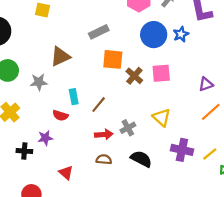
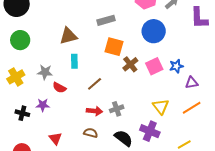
blue star: (181, 34) -> (176, 66), moved
pink square: (161, 73) -> (154, 66), turned -30
gray star: (39, 82) -> (45, 72), moved
cyan rectangle: (74, 97) -> (74, 61), moved
yellow triangle: (162, 117) -> (161, 107), moved
purple cross: (182, 150) -> (150, 131), moved

